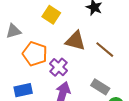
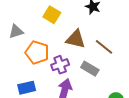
purple cross: (59, 67) -> (60, 65), turned 30
gray rectangle: (100, 87) -> (90, 69), moved

